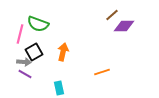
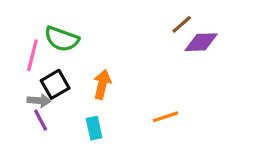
purple line: (25, 74) -> (41, 120), turned 32
cyan rectangle: (59, 88) -> (94, 128), moved

